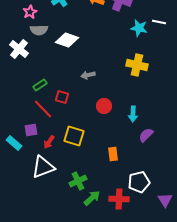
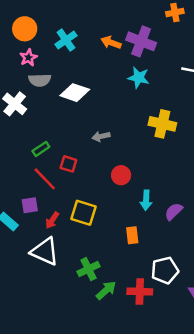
cyan star: (139, 28) -> (139, 78), moved
cyan arrow: (133, 114) -> (146, 200), moved
white triangle: (43, 167) -> (45, 252), turned 45

